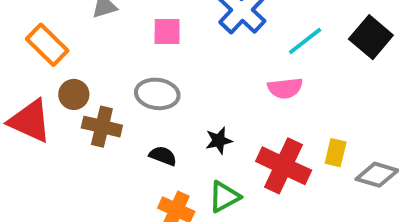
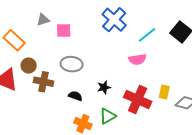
pink square: (167, 32) -> (64, 30), moved

